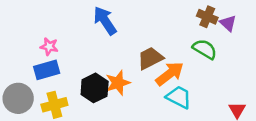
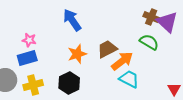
purple triangle: (228, 23) -> (167, 22), size x1.6
orange star: (118, 83) -> (77, 54), moved
black hexagon: (95, 88) -> (69, 83), moved

